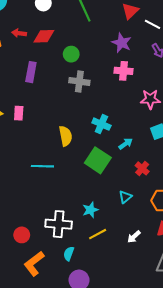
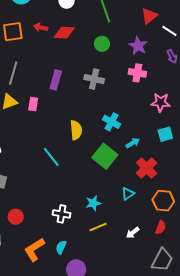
green circle: (71, 54) -> (102, 44), moved
purple rectangle: (31, 72) -> (56, 80), moved
cyan line: (42, 166) -> (51, 157), turned 45
red cross: (142, 168) -> (147, 168), size x1.5
white cross: (59, 224) -> (62, 214), size x0.7
red circle: (22, 235) -> (16, 217), moved
cyan semicircle: (69, 254) -> (61, 247), moved

